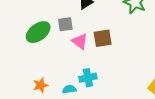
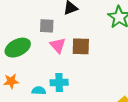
green ellipse: (38, 32) -> (18, 48), moved

